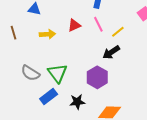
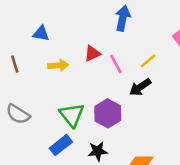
pink line: (98, 24) -> (116, 64), moved
gray semicircle: (30, 73) -> (18, 114), moved
purple hexagon: (97, 77) -> (108, 113), moved

